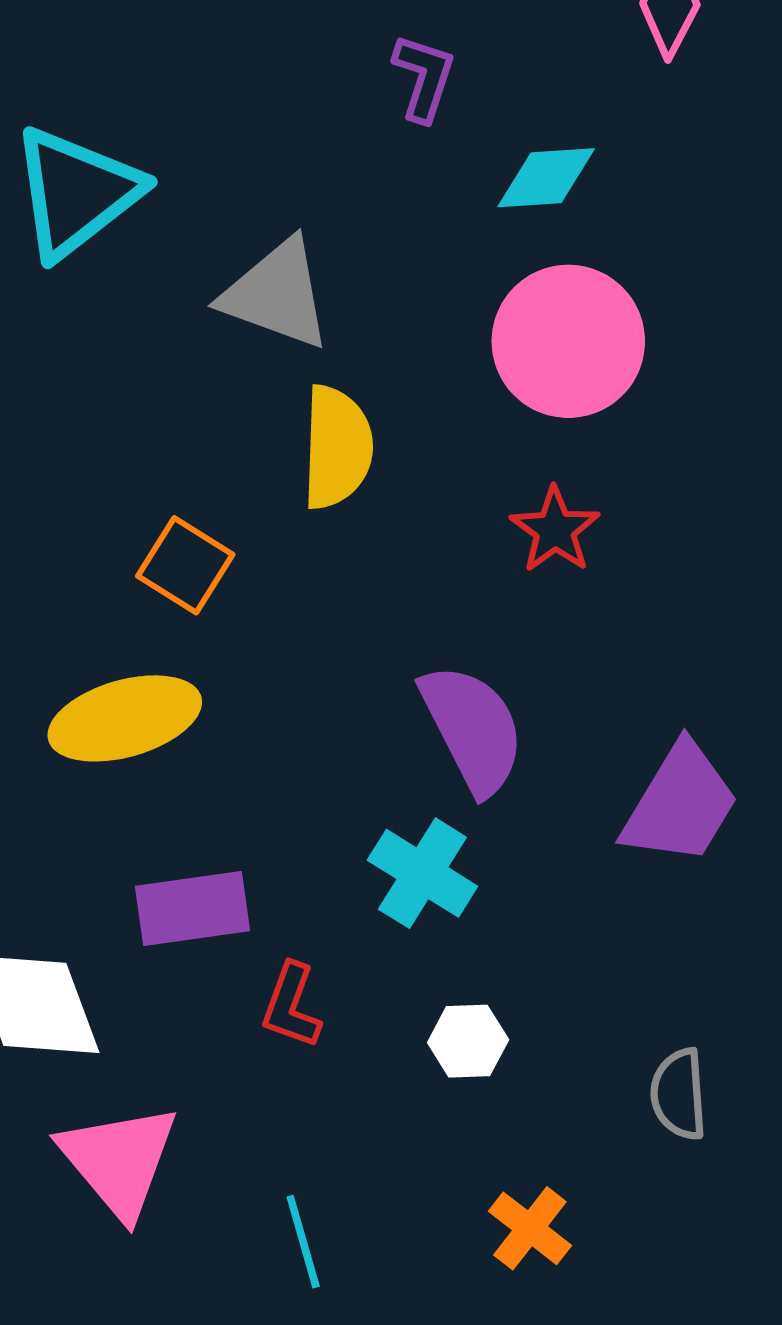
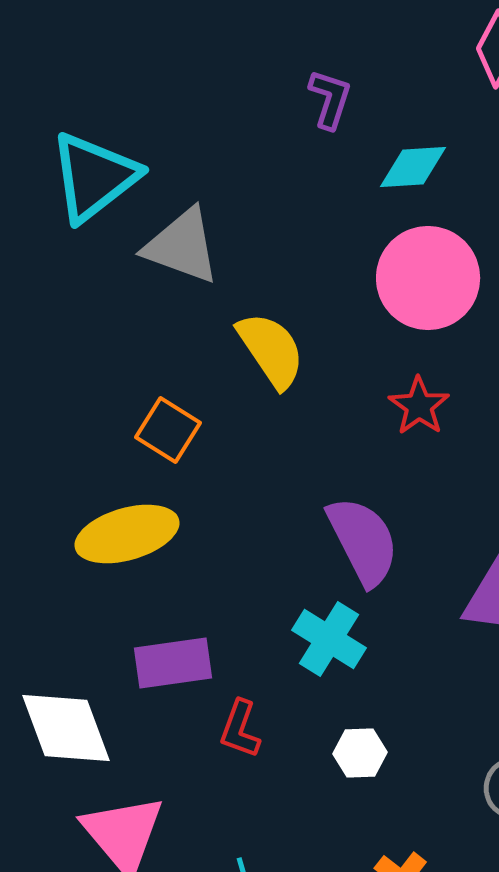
gray triangle: (277, 294) -> (182, 246), moved
yellow semicircle: (337, 447) -> (271, 350), turned -36

